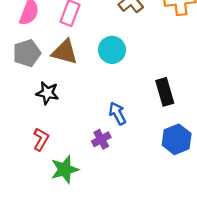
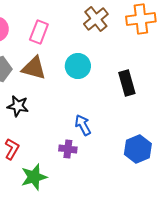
black rectangle: (165, 92) -> (127, 83), moved
purple cross: (101, 139) -> (68, 149), turned 36

